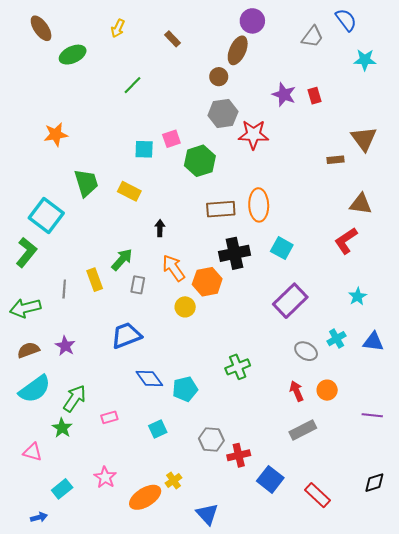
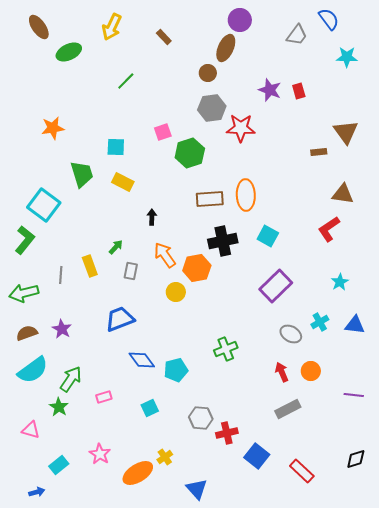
yellow arrow: (118, 28) -> (112, 27), size x1.5
cyan square: (144, 149) -> (116, 147), moved
green arrow: (122, 260) -> (116, 247), size x0.7

